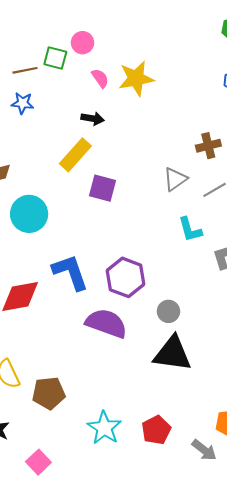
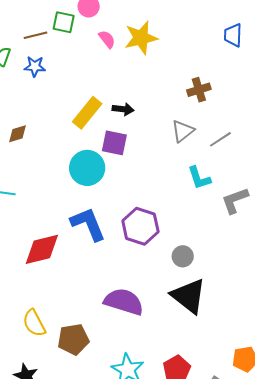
black arrow: (93, 119) -> (123, 109), moved
brown cross: (208, 146) -> (199, 90), moved
cyan circle: (29, 214) -> (87, 168), moved
purple semicircle: (106, 323) -> (124, 302), moved
black triangle: (173, 354) -> (189, 296), turned 33

